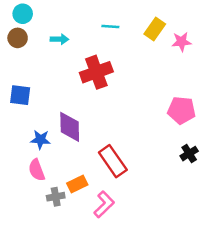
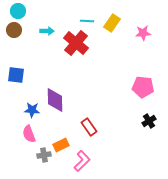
yellow rectangle: (155, 29) -> (112, 23), moved
red cross: (96, 72) -> (76, 43), moved, turned -30
red rectangle: (113, 161) -> (89, 127), size x0.7

